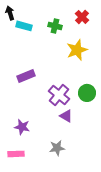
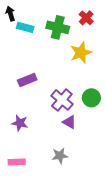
green cross: (55, 26) -> (58, 27), size x1.5
purple star: (22, 127) -> (20, 123), moved

